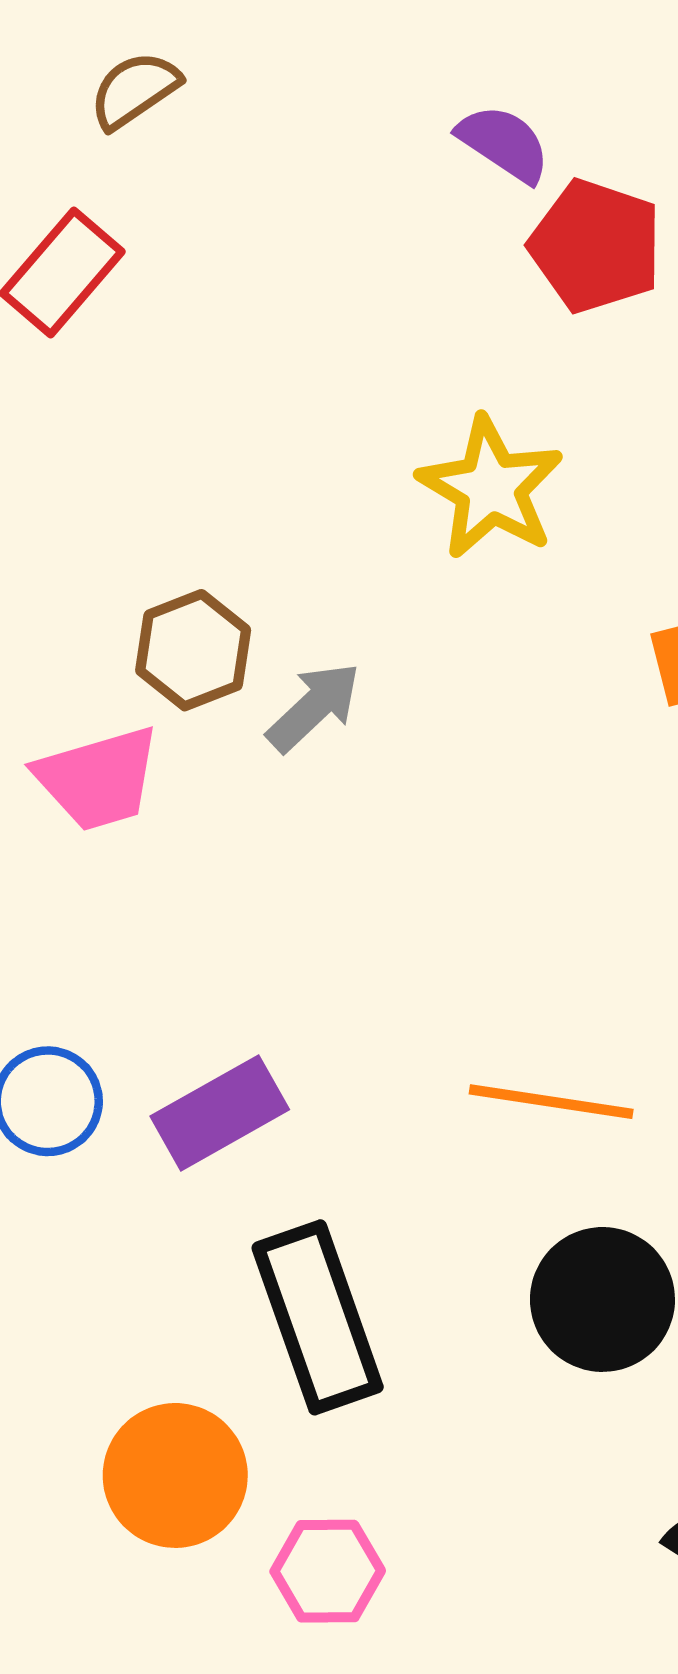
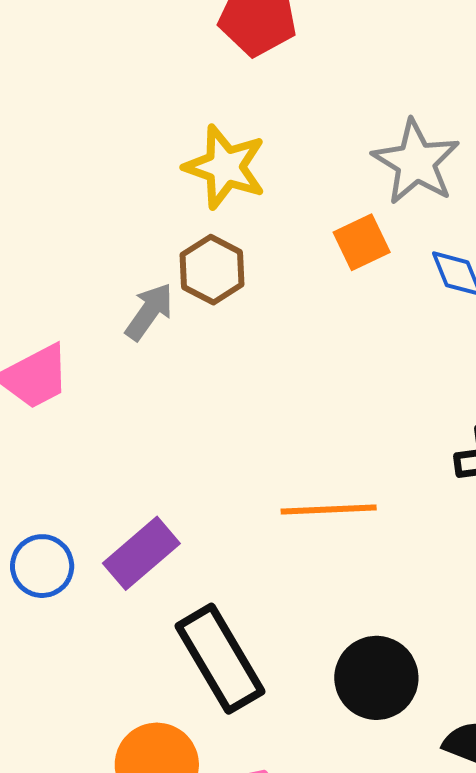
brown hexagon: (193, 650) -> (212, 270), moved
black circle: (602, 1299) -> (376, 678), moved

